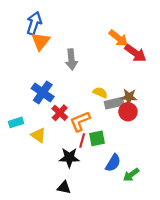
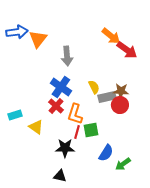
blue arrow: (34, 23) -> (17, 32), moved, turned 65
blue cross: (43, 93) -> (61, 87), moved
yellow semicircle: (100, 93) -> (94, 87), turned 40
orange L-shape: (80, 121) -> (75, 114), turned -50

